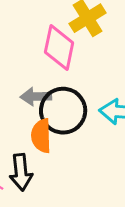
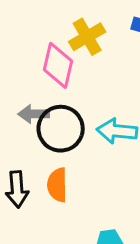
orange semicircle: (41, 136) -> (57, 185), moved

